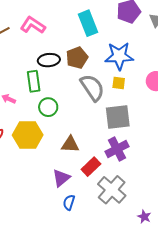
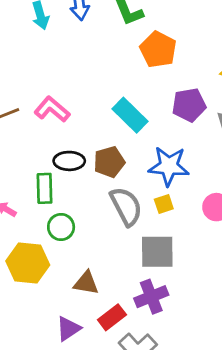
cyan rectangle: (88, 23) -> (130, 115), turned -30
yellow square: (119, 83) -> (164, 204), turned -32

